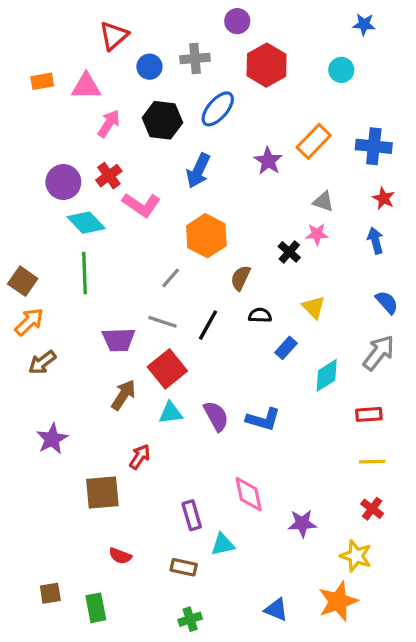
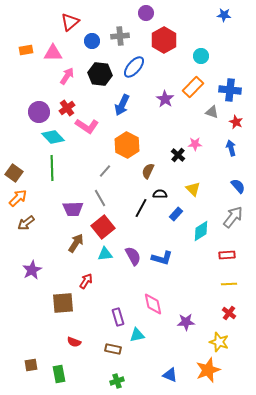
cyan circle: (341, 70) -> (201, 56), moved
gray triangle: (323, 202) -> (212, 112), moved
gray line: (162, 322) -> (100, 198), turned 42
black line: (208, 325) -> (141, 208), moved

